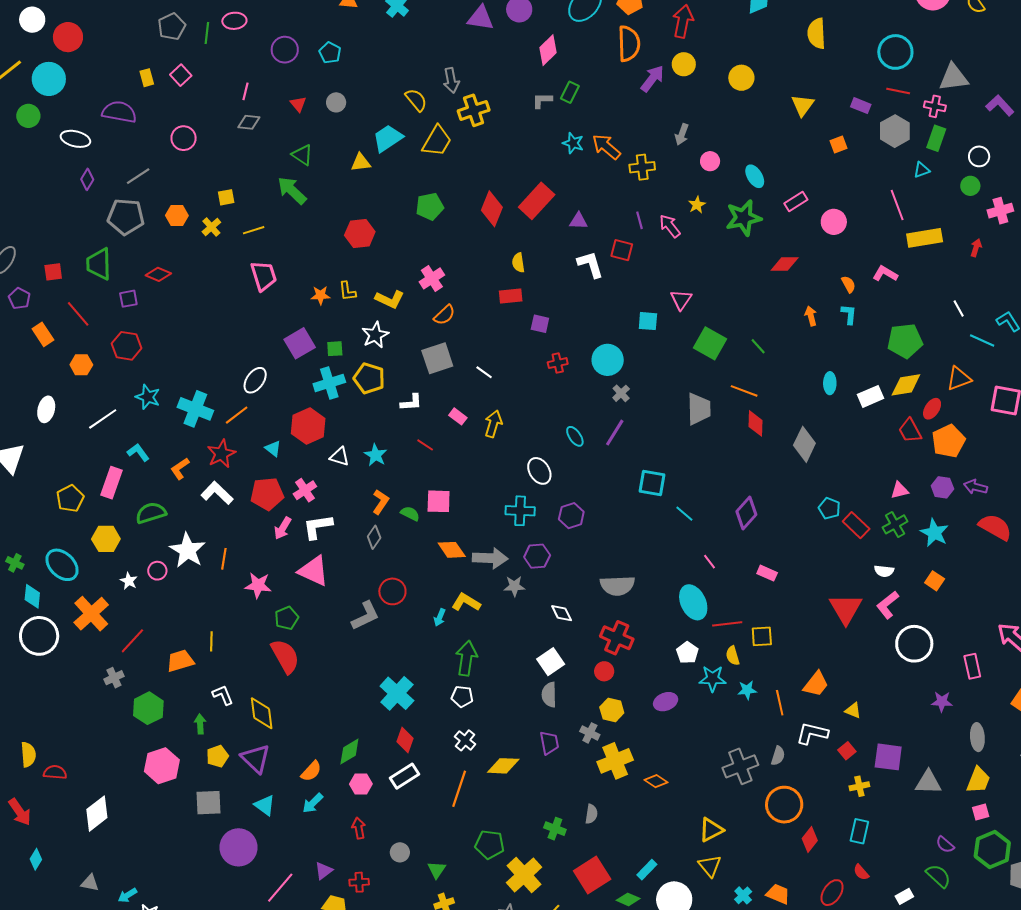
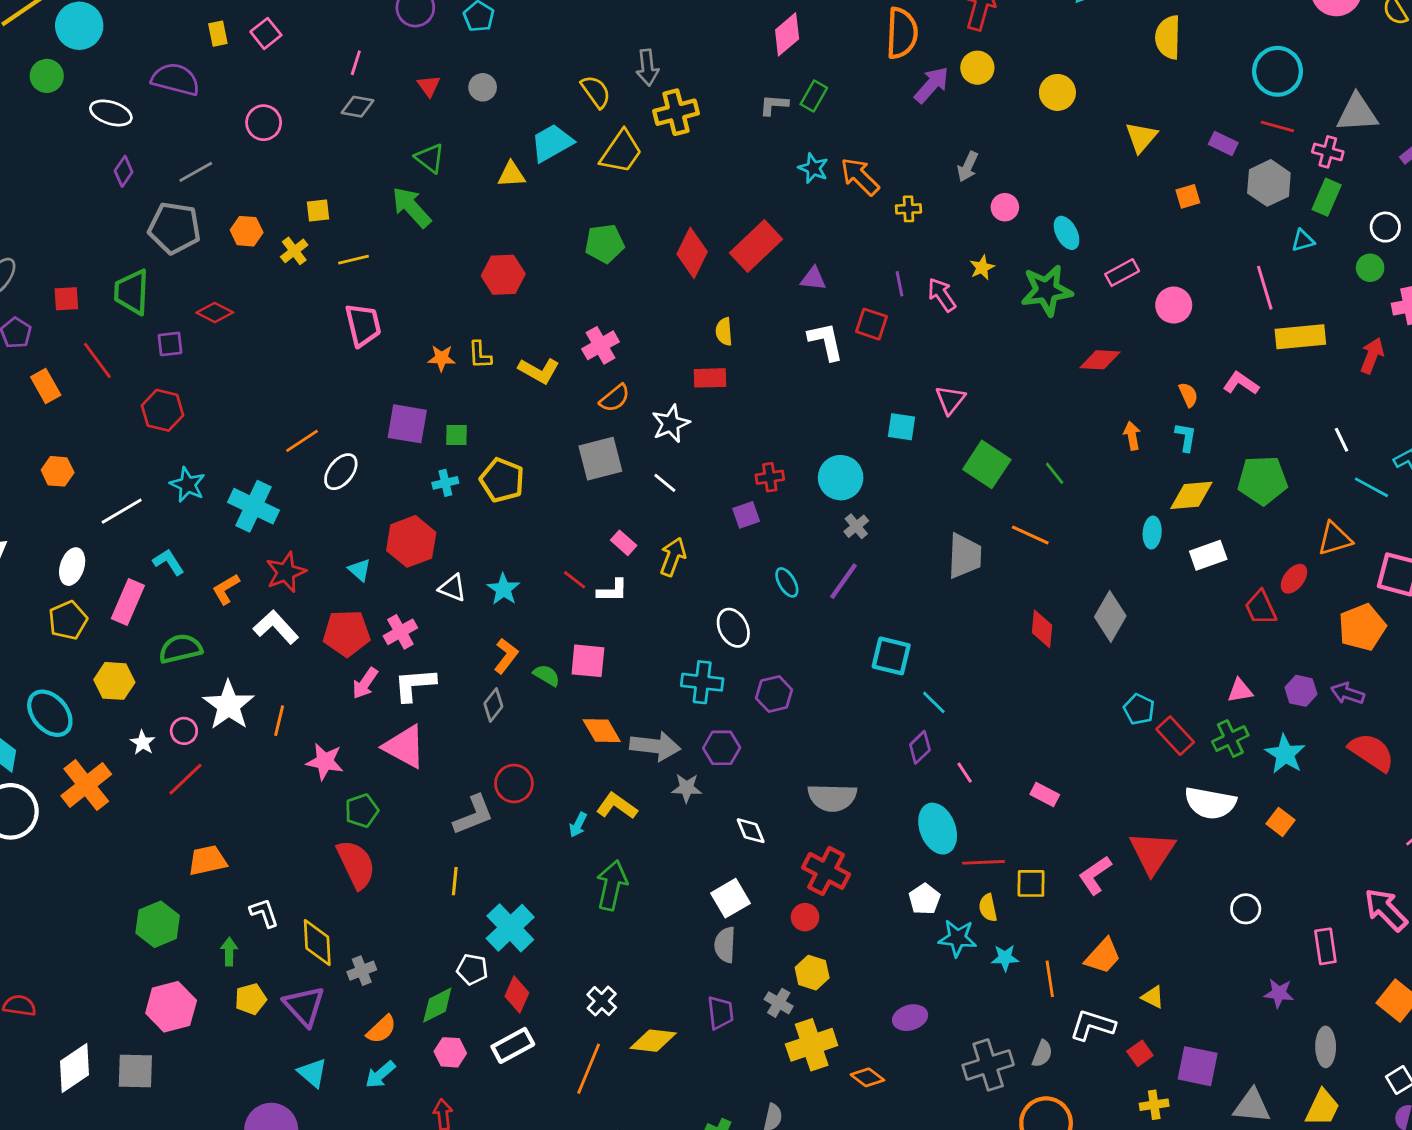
yellow cross: (642, 167) -> (909, 209), size x0.7
red arrow: (976, 248) -> (1372, 356), size x1.4
purple square: (540, 324) -> (746, 515), moved, turned -36
white star: (375, 335) -> (671, 424), moved
purple square: (300, 343) -> (407, 424), turned 36
orange hexagon: (81, 365) -> (58, 471), moved
cyan cross: (329, 383) -> (445, 483), size x0.6
yellow diamond: (906, 385) -> (1191, 495), moved
white L-shape: (411, 402) -> (612, 591), moved
white ellipse: (46, 409) -> (72, 567), moved
orange line: (237, 415) -> (302, 441), moved
red diamond: (755, 423) -> (1042, 629), moved
orange pentagon: (948, 441) -> (1362, 627), moved
purple diamond: (746, 513) -> (920, 747), moved, size x0.7
white semicircle: (884, 571) -> (1210, 803), size x1.8
pink L-shape: (888, 605) -> (1095, 875), moved
red line: (132, 641) -> (186, 779), moved
yellow line: (211, 641) -> (455, 881), moved
white circle: (914, 644) -> (1246, 909), size x0.6
gray cross: (114, 678) -> (362, 971), moved
white pentagon: (462, 697) -> (472, 969), moved
purple ellipse: (666, 702) -> (910, 1018), moved
gray square: (209, 803) -> (135, 1071), moved

